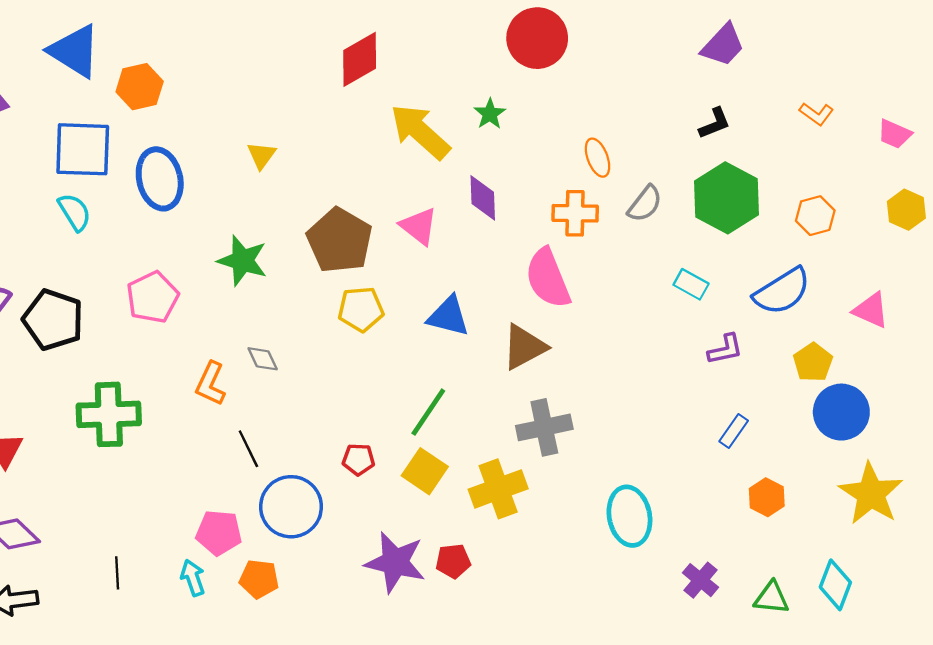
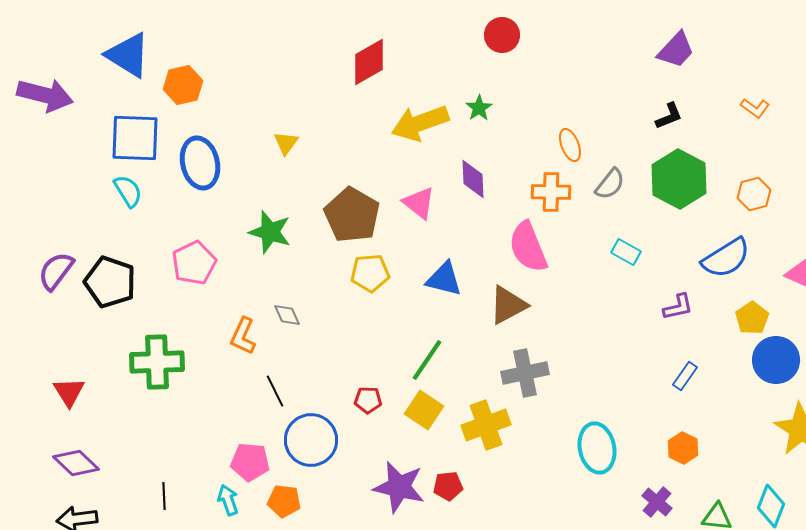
red circle: (537, 38) -> (502, 35), moved, size x0.7
yellow arrow: (420, 132) -> (420, 123), turned -62
cyan rectangle: (691, 284) -> (626, 252), moved
orange hexagon: (767, 497) -> (683, 448), moved

